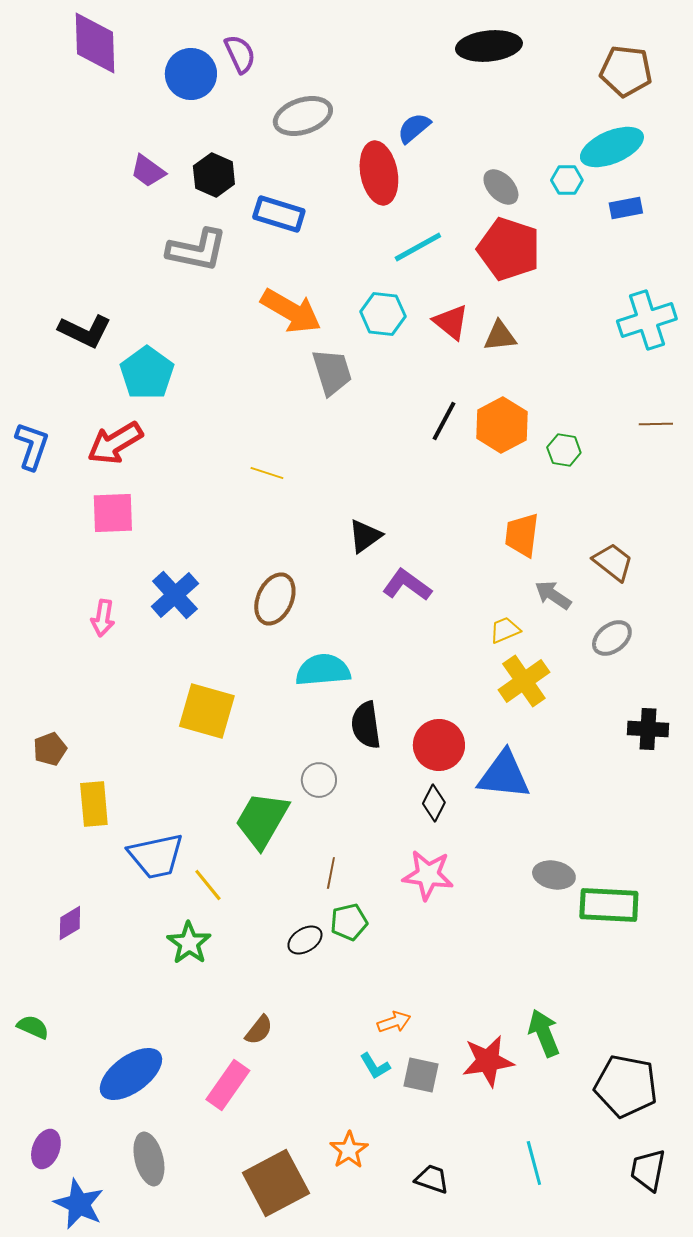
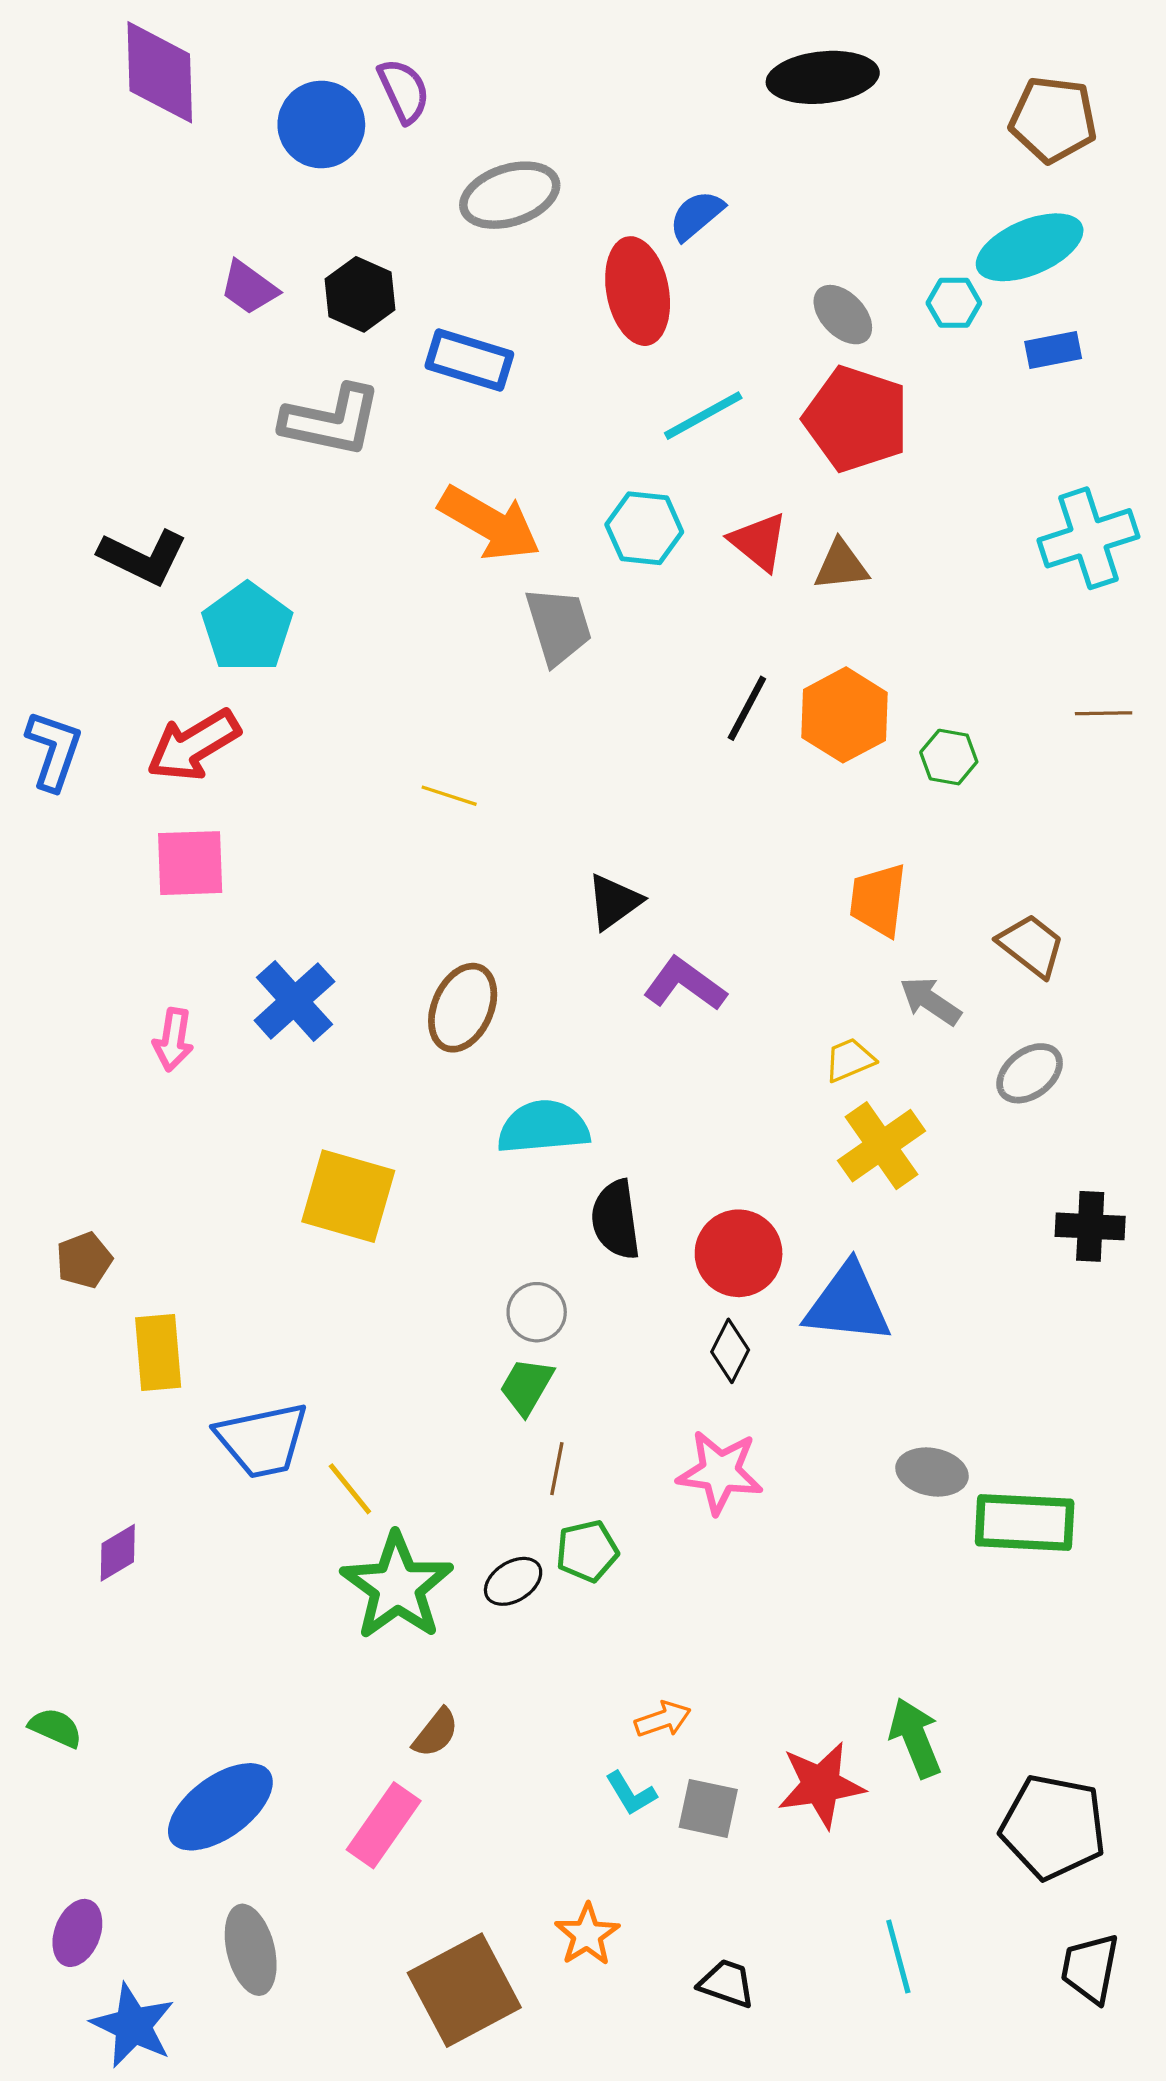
green trapezoid: (262, 820) -> (527, 1386), moved, size x0.6
green star: (189, 943) -> (397, 1586), moved, size x1.5

